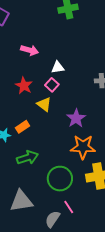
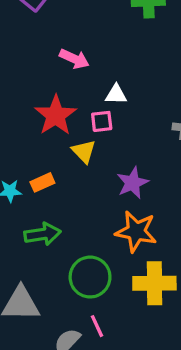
pink square: (52, 85) -> (102, 121), turned 32
red star: (24, 86) -> (56, 115), size x1.4

